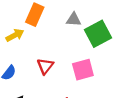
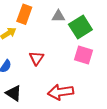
pink square: (83, 70) -> (83, 55), moved, turned 36

